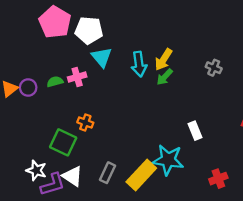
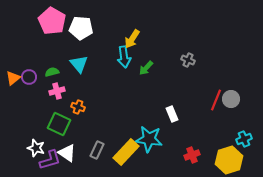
cyan triangle: (102, 57) -> (79, 64), moved
yellow arrow: (163, 59) -> (132, 39), moved
pink cross: (77, 77) -> (57, 91), moved

